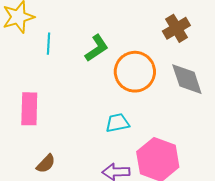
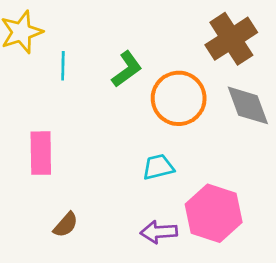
brown cross: (176, 28) -> (231, 39), size x1.4

